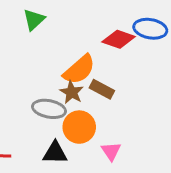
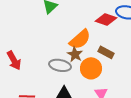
brown rectangle: (102, 89) -> (106, 52), moved
orange circle: (79, 127) -> (91, 68), moved

